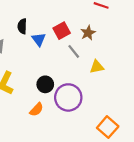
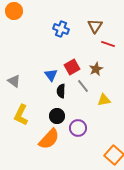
black semicircle: (22, 26) -> (61, 91), moved
purple circle: (68, 97) -> (78, 128), size x0.7
orange semicircle: (36, 110) -> (49, 139), size x1.6

